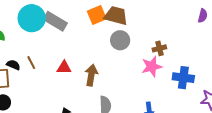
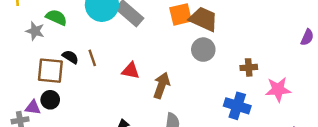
pink star: (152, 67) -> (278, 89), moved
blue cross: (183, 78) -> (237, 106), moved

